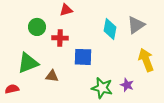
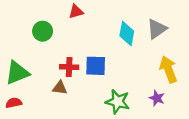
red cross: (60, 38) -> (69, 67), moved
green triangle: (28, 63) -> (17, 73), moved
purple star: (127, 85) -> (157, 98), moved

